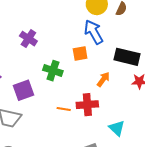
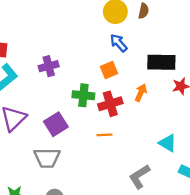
blue arrow: (94, 32) -> (119, 43), size x0.7
purple cross: (28, 39) -> (49, 66), turned -36
red cross: (87, 105) -> (110, 104), moved

